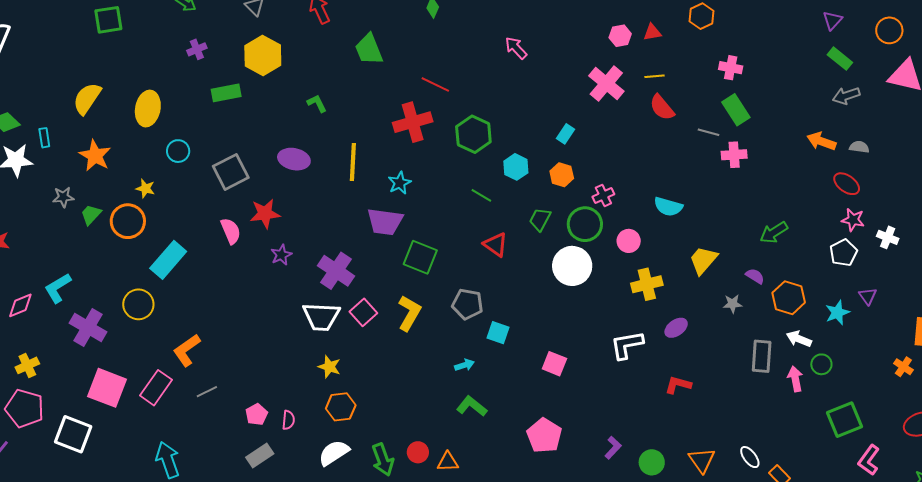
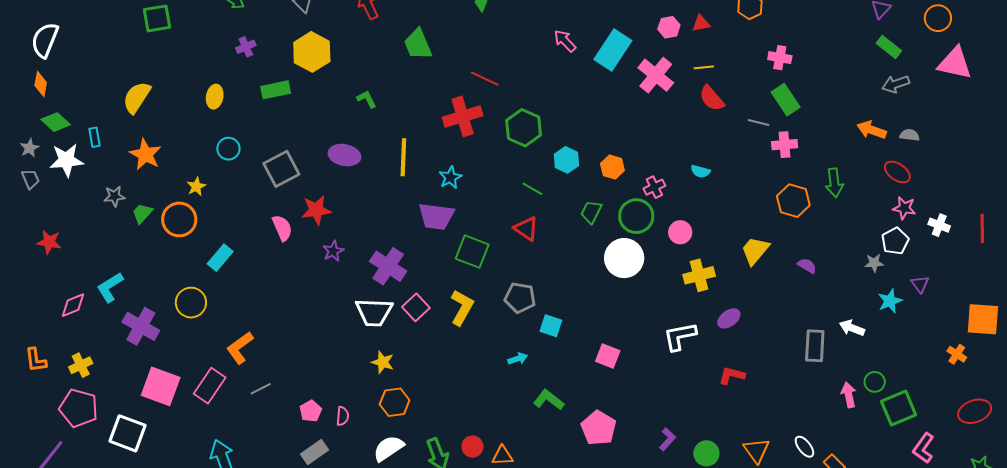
yellow ellipse: (148, 109) -> (215, 97), moved, size x0.7
cyan rectangle: (565, 134) -> (613, 50), moved, size x2.0
yellow star: (145, 188) -> (196, 187), turned 30
cyan semicircle: (668, 207) -> (700, 171), moved, size x0.7
green arrow: (774, 232) -> (834, 183), moved, turned -64
red triangle: (496, 245) -> (526, 229), moved
cyan rectangle: (168, 260) -> (220, 258), size x0.7
orange hexagon: (789, 298) -> (793, 201), moved
gray star: (733, 304) -> (874, 263), moved
green circle: (821, 364) -> (875, 382), moved
pink arrow: (795, 379) -> (849, 395), moved
green L-shape: (472, 406) -> (549, 400), moved

